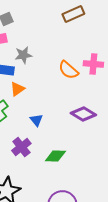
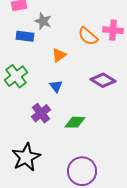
gray star: (23, 55) -> (43, 21), turned 30
orange triangle: (17, 89) -> (59, 55), moved

